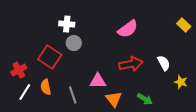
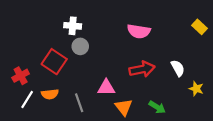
pink semicircle: (128, 29) -> (139, 31), turned 45
orange semicircle: (46, 87) -> (50, 94), turned -84

